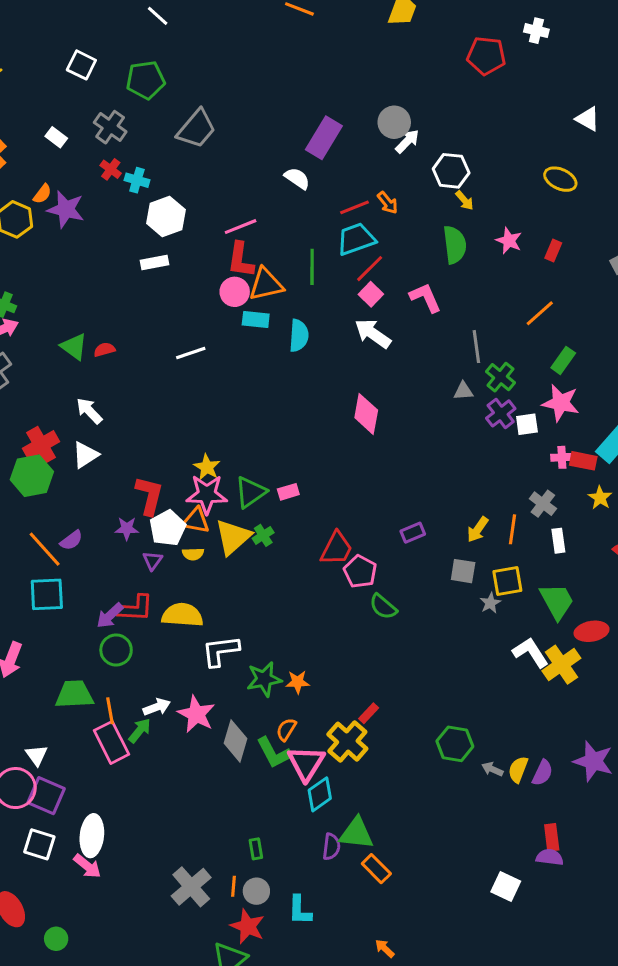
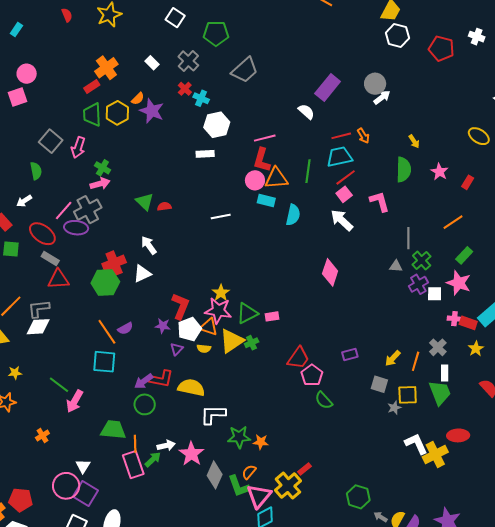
white hexagon: (451, 171) -> (397, 35), moved
green trapezoid: (557, 601) -> (440, 393), moved

